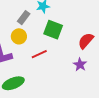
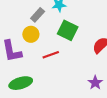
purple star: (80, 65) -> (95, 83), moved

